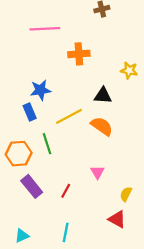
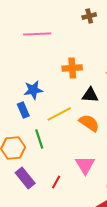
orange cross: (79, 54) -> (72, 68), moved
pink triangle: (97, 172) -> (85, 165), size x1.5

